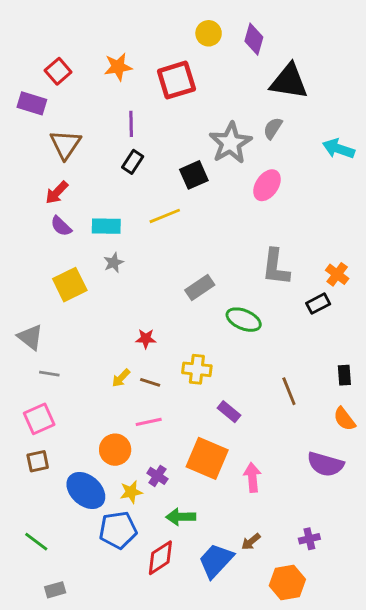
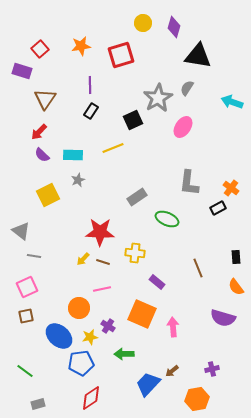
red star: (146, 339) -> (100, 232), size x2.0
red diamond: (160, 558) -> (91, 398), moved

